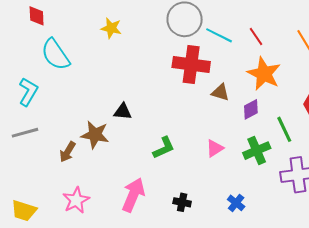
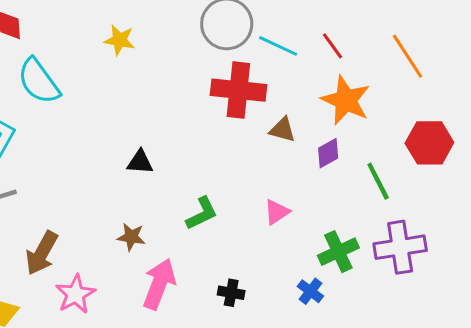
brown star: (95, 135) -> (131, 237), moved, size x0.7
green cross: (257, 151) -> (338, 252), moved
brown arrow: (68, 152) -> (42, 253), moved, size x1.4

